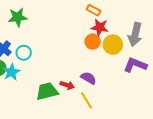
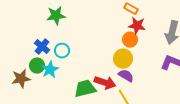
yellow circle: (113, 45) -> (123, 59), moved
red arrow: (67, 85) -> (105, 83), size x1.5

